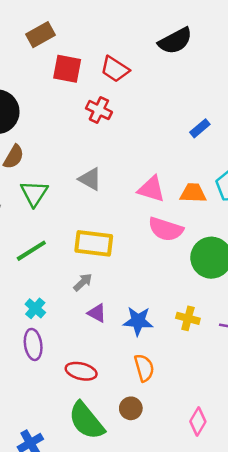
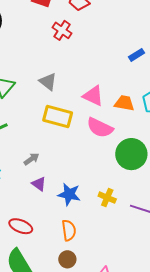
yellow rectangle: (94, 243) -> (58, 116), moved
brown circle: (131, 408) -> (67, 259), moved

